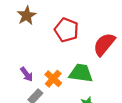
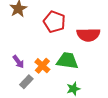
red semicircle: (104, 44) -> (88, 35), turned -130

